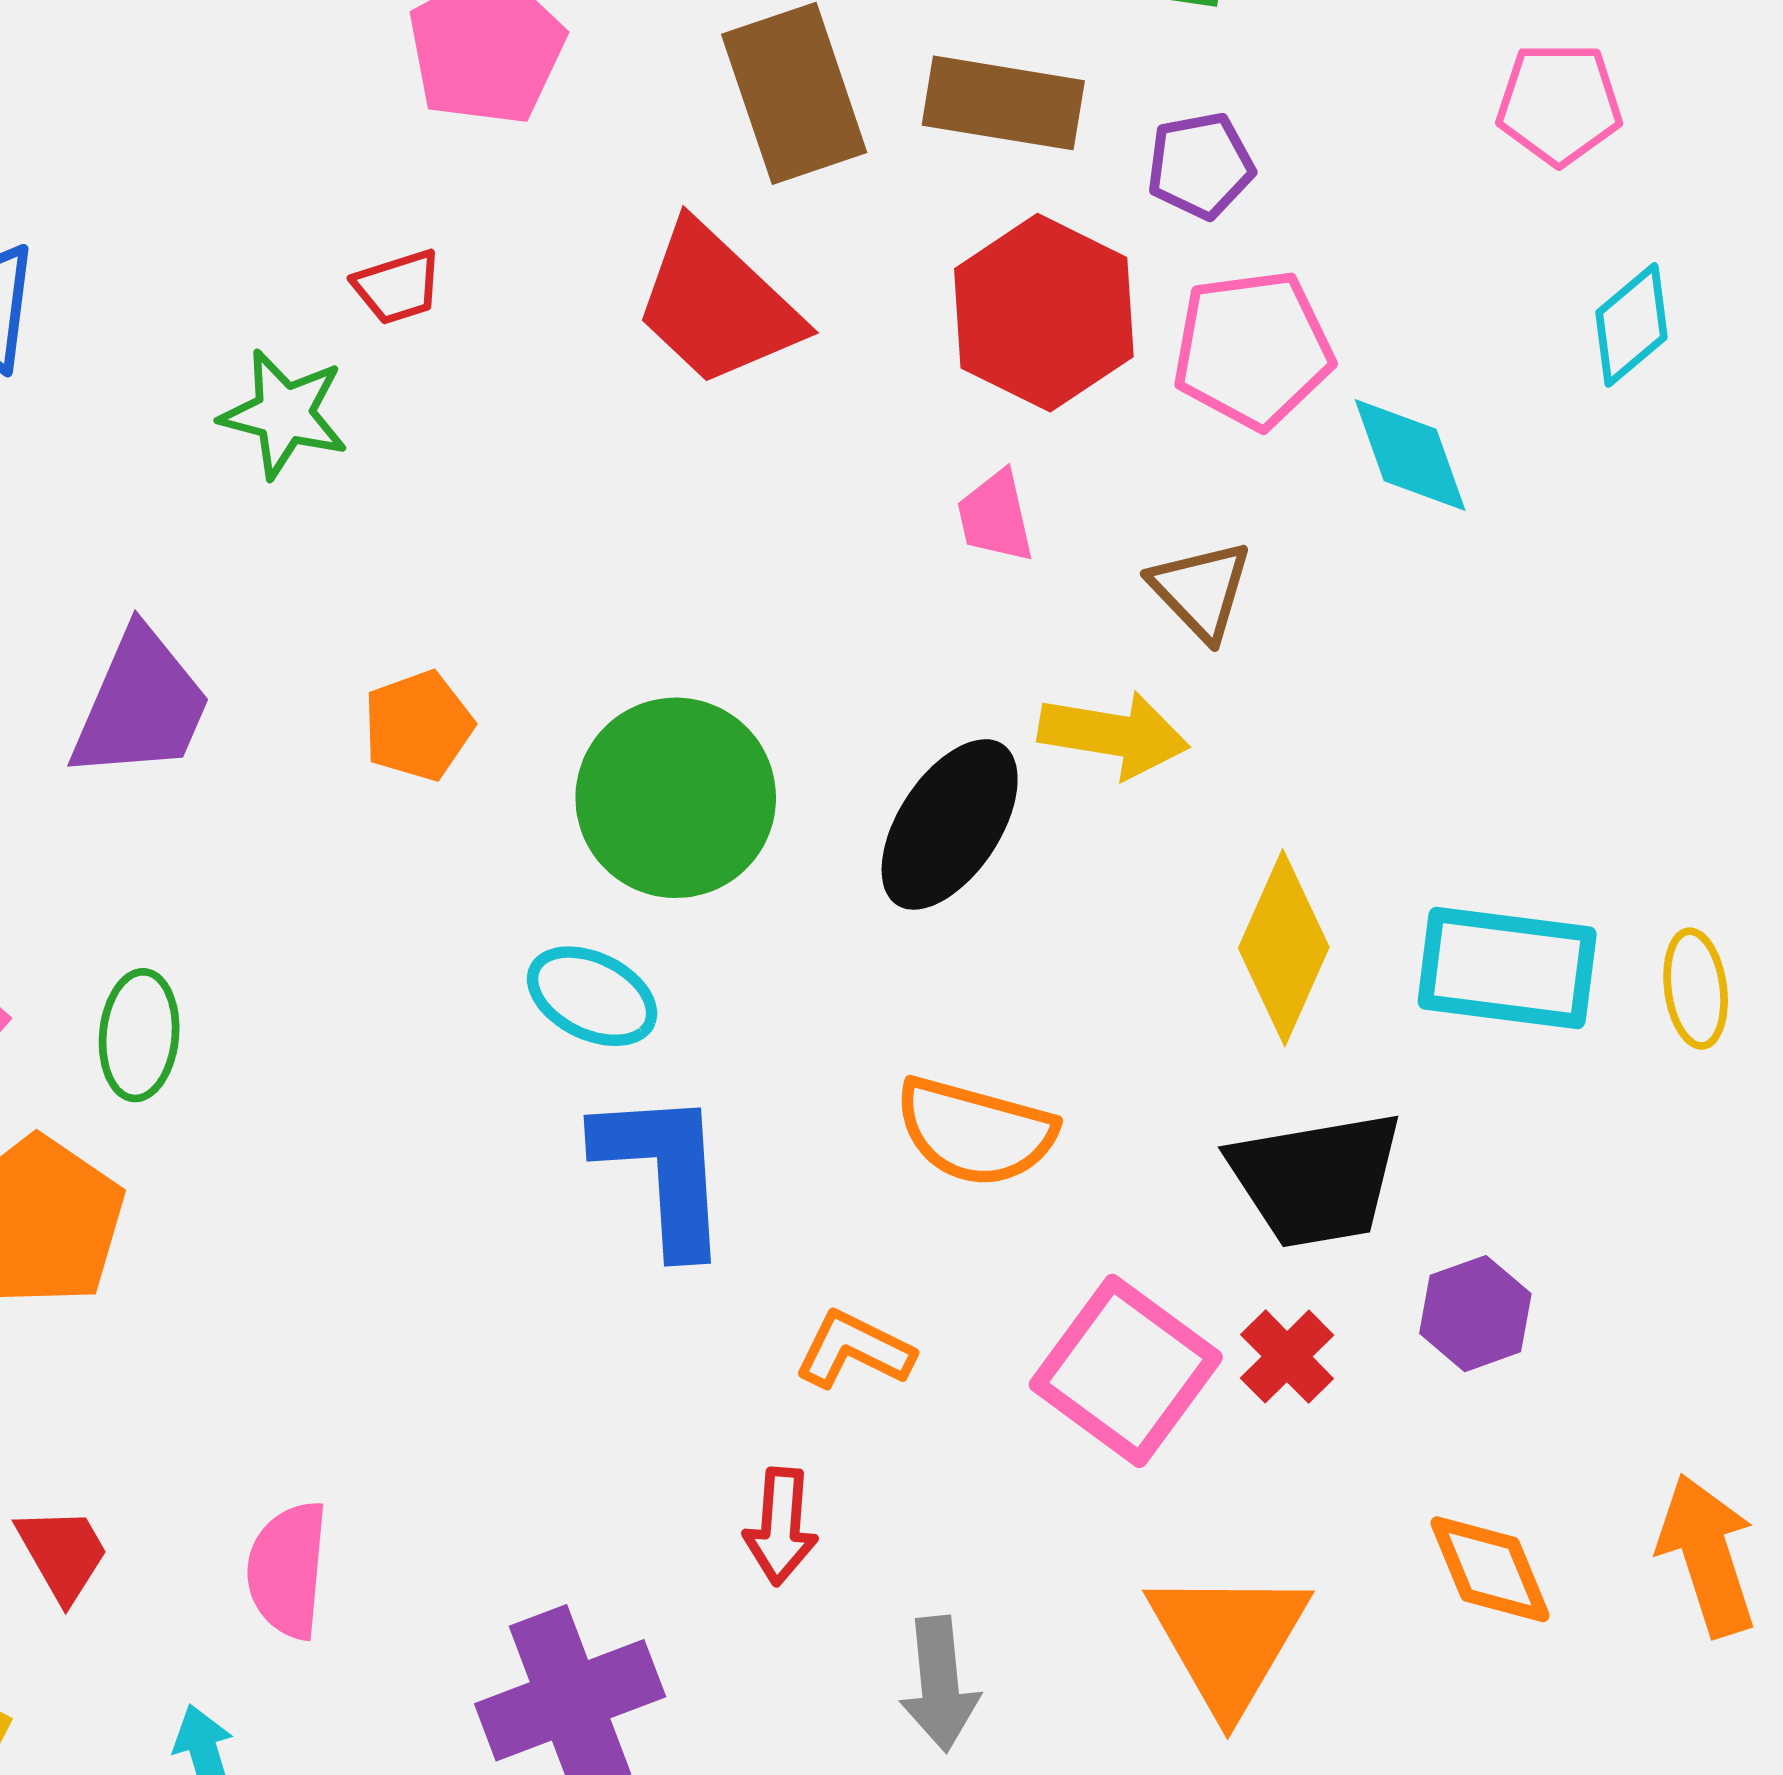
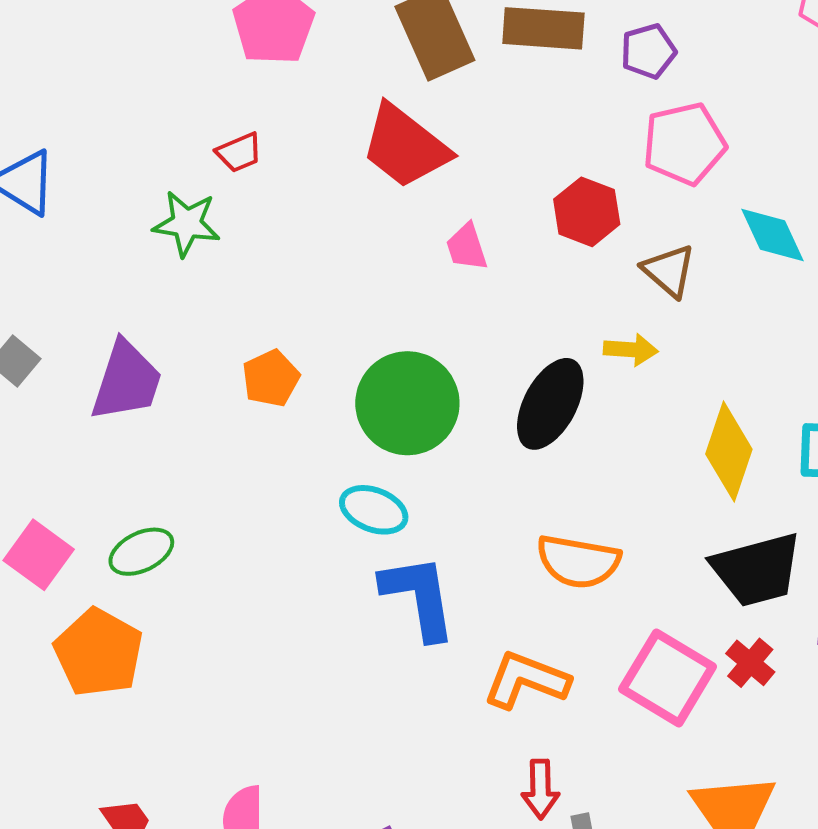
red hexagon: (1044, 313) -> (587, 212), moved, size x0.7
cyan diamond: (1410, 455) -> (773, 235), moved
pink trapezoid: (995, 517) -> (467, 247), moved
yellow arrow: (1114, 735) -> (631, 350), size x0.7
green ellipse: (139, 1035) -> (141, 552), turned 64
orange L-shape: (854, 1350) -> (526, 680), size x1.4
red arrow: (781, 1526) -> (540, 789), moved

